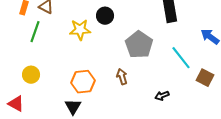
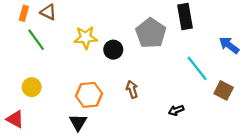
black circle: (105, 16) -> (113, 50), moved
green line: (35, 32) -> (36, 40), turned -55
gray pentagon: (139, 45) -> (151, 33), moved

